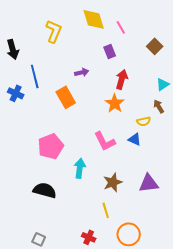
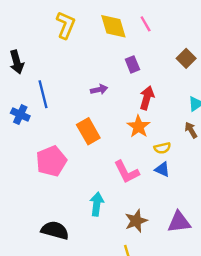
pink line: (121, 27) -> (146, 24), moved
yellow L-shape: (54, 31) -> (66, 25), moved
orange rectangle: (66, 97) -> (88, 131), moved
yellow semicircle: (144, 121) -> (162, 148), moved
pink pentagon: (51, 146) -> (51, 161), moved

